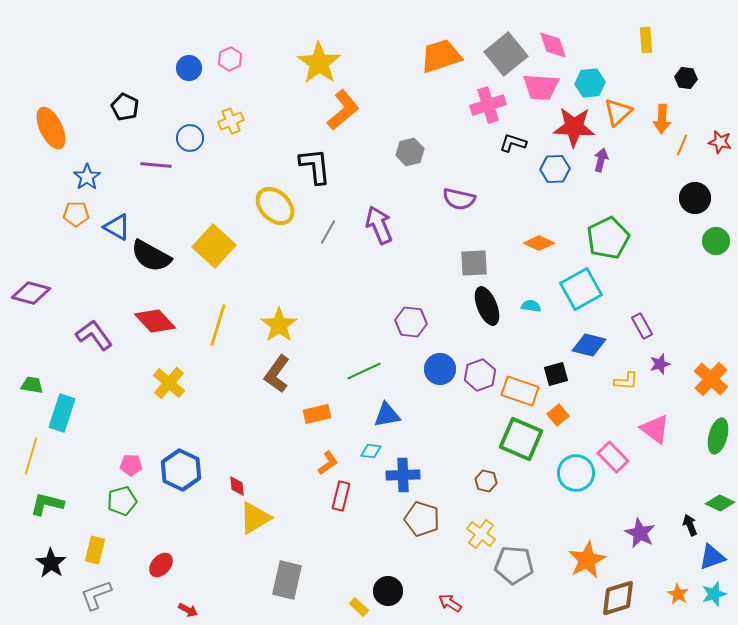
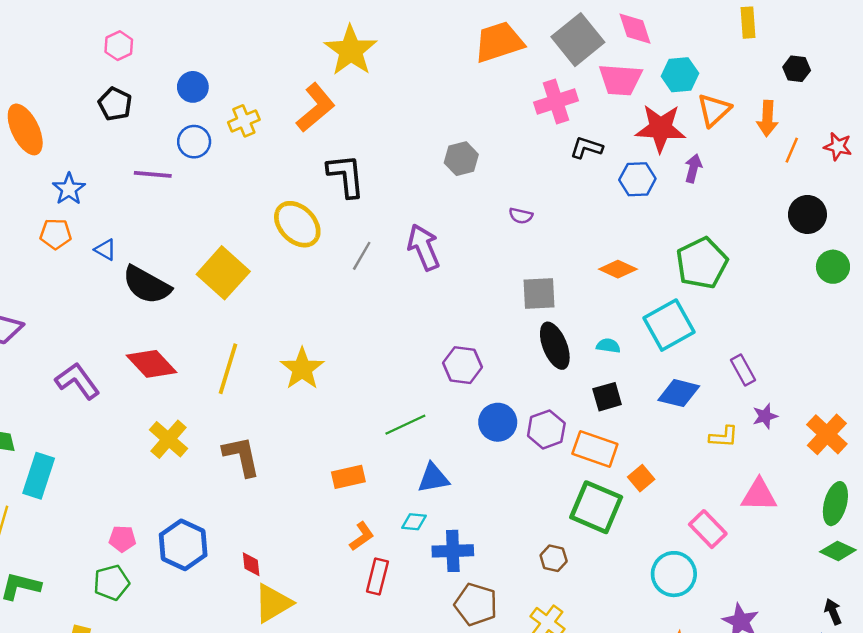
pink hexagon: (230, 59) -> (119, 46), moved
blue circle: (189, 68) -> (193, 87), moved
orange L-shape: (343, 110) -> (316, 108), moved
purple semicircle: (459, 199) -> (521, 216), size x0.6
blue triangle: (117, 227) -> (105, 250), size x0.7
brown L-shape: (277, 374) -> (241, 456), moved, turned 132
black square: (556, 374) -> (607, 397), moved
pink triangle: (655, 429) -> (759, 495), turned -36
cyan circle: (576, 473) -> (674, 574), moved
green diamond: (720, 503) -> (838, 551), moved
black arrow: (690, 525) -> (833, 612), moved

